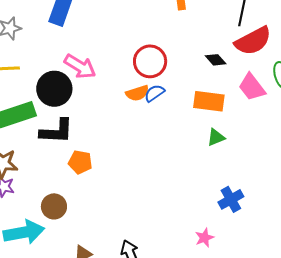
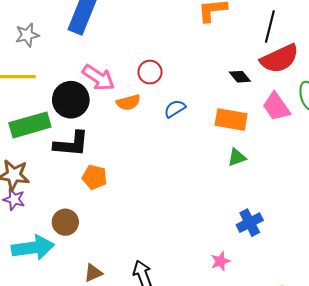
red circle: (150, 61) -> (150, 72), moved, size x0.7
orange semicircle: (137, 93) -> (128, 102), moved

